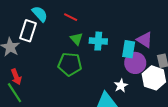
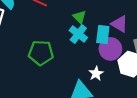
green triangle: (76, 39) -> (79, 17), moved
cyan cross: (98, 41) -> (78, 34), moved, turned 36

